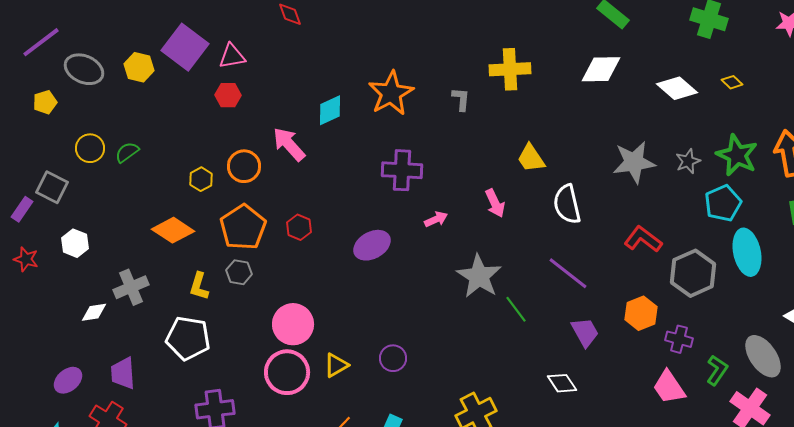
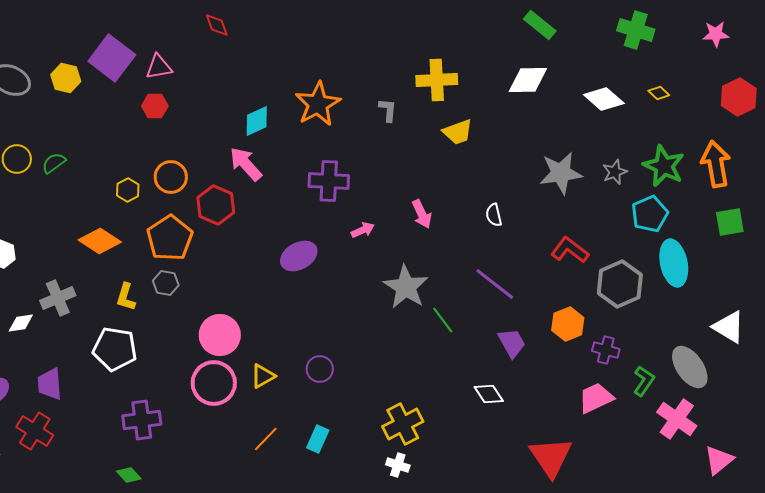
pink arrow: (289, 144) -> (246, 164), moved
yellow trapezoid: (531, 158) -> (458, 132), moved, turned -76
white semicircle: (567, 204) -> (494, 215), size x0.6
red hexagon: (299, 227) -> (216, 205), moved, size x1.5
pink trapezoid: (669, 387) -> (596, 398), turned 99

